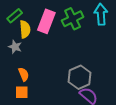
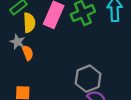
orange semicircle: (24, 74) -> (28, 53), moved

